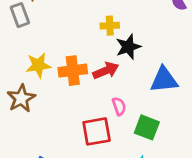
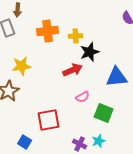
orange cross: (73, 71) -> (48, 31), moved
pink semicircle: (119, 106) -> (83, 97), turned 80
red square: (97, 131) -> (49, 120), moved

